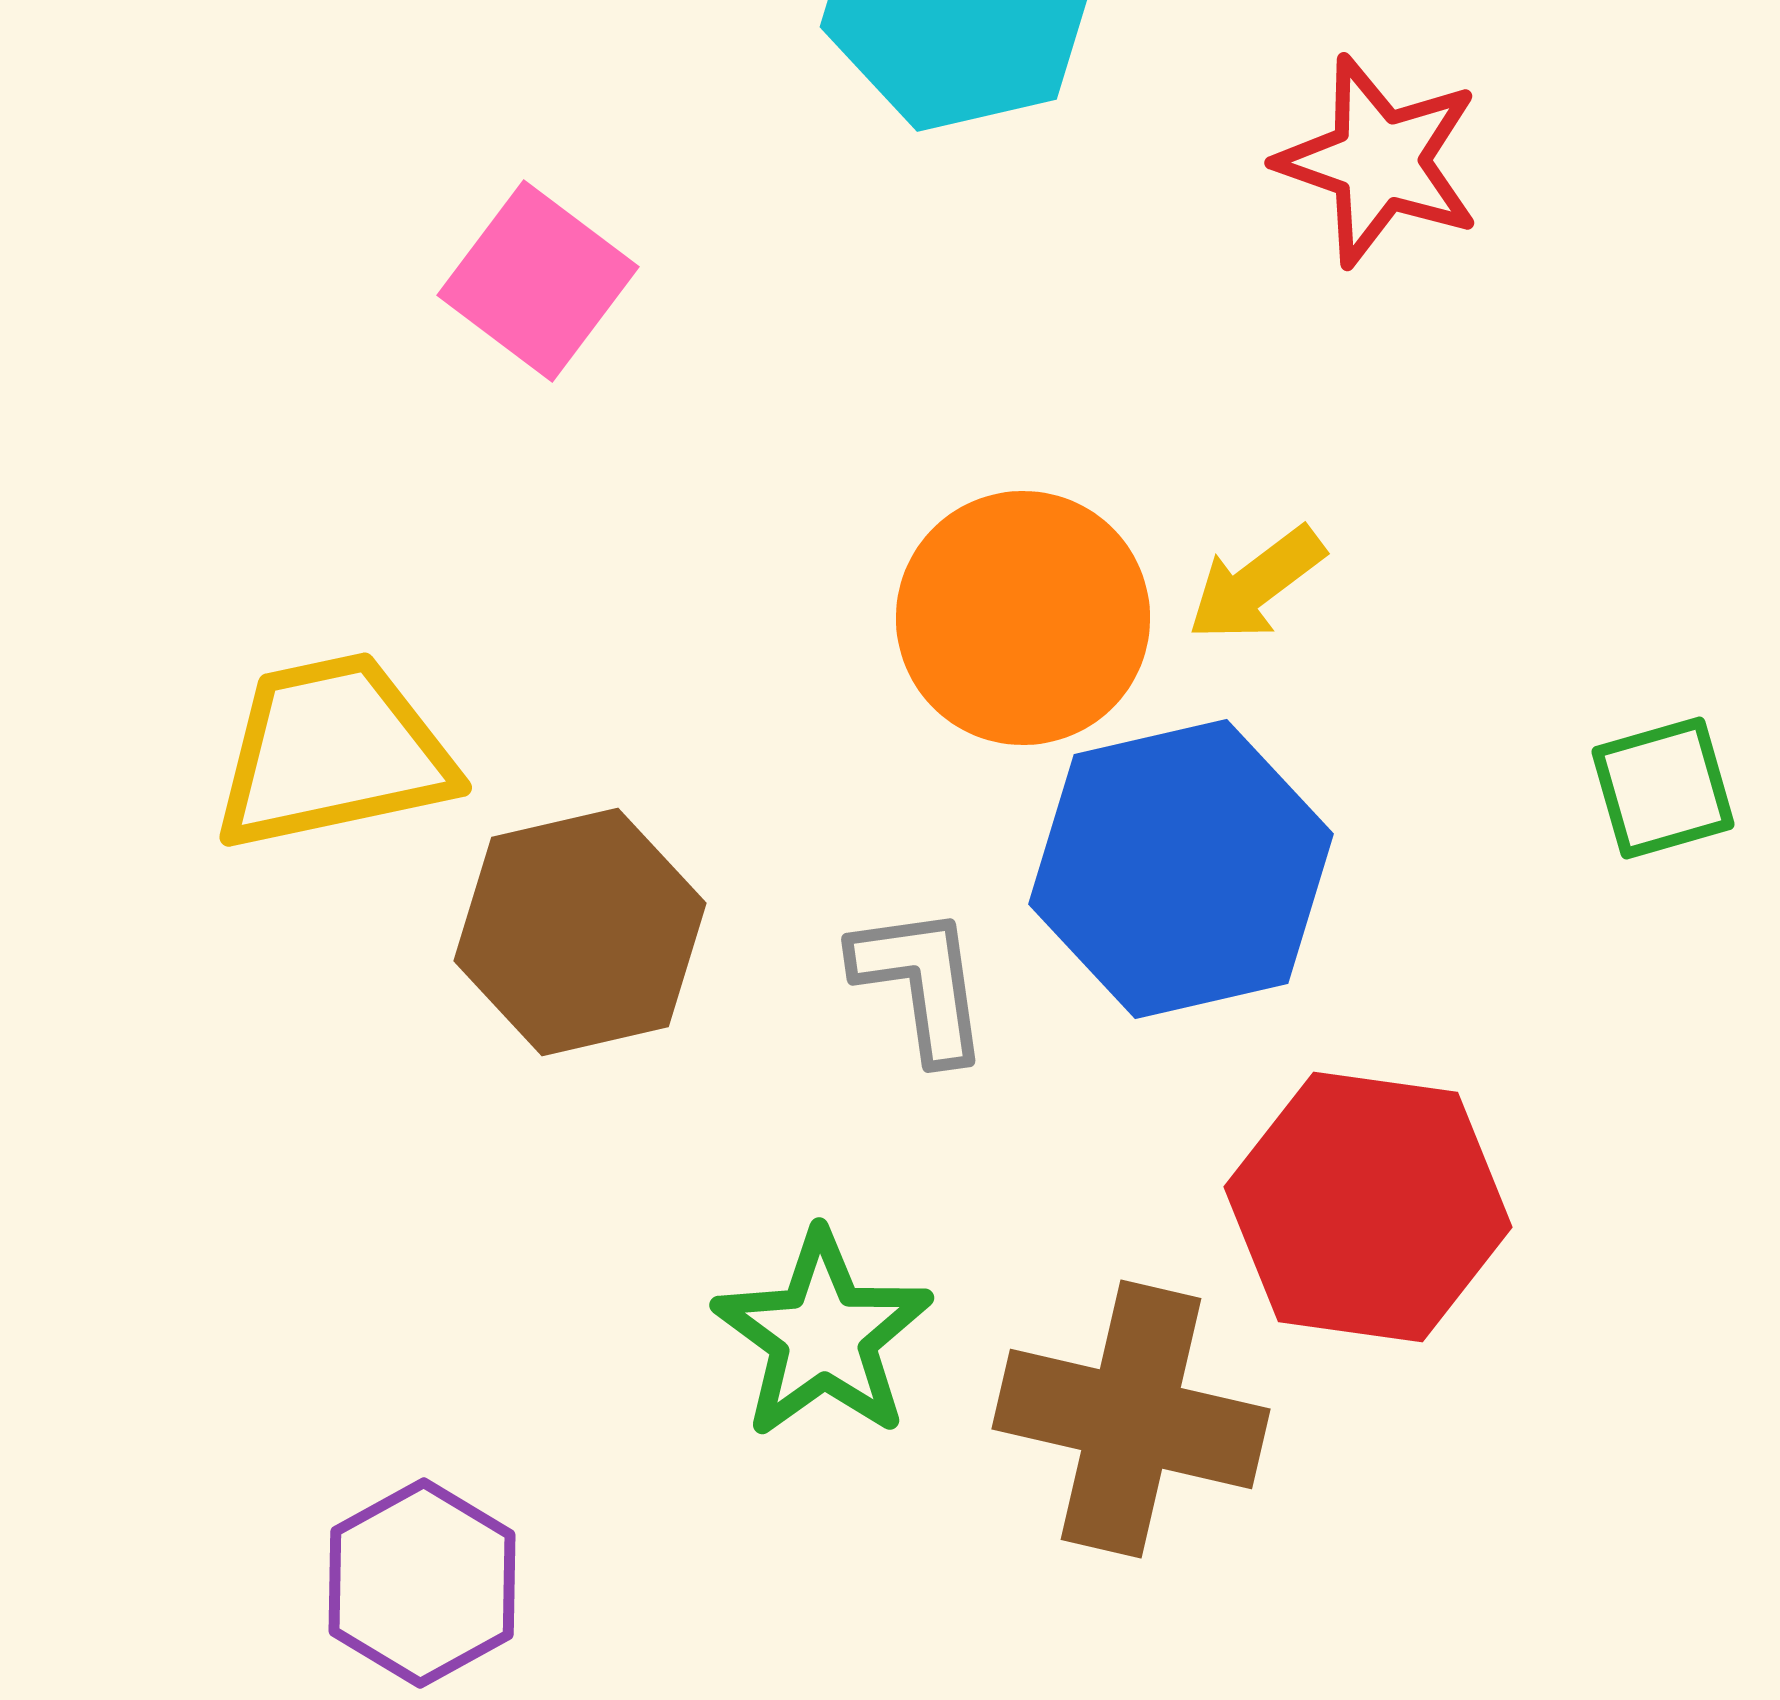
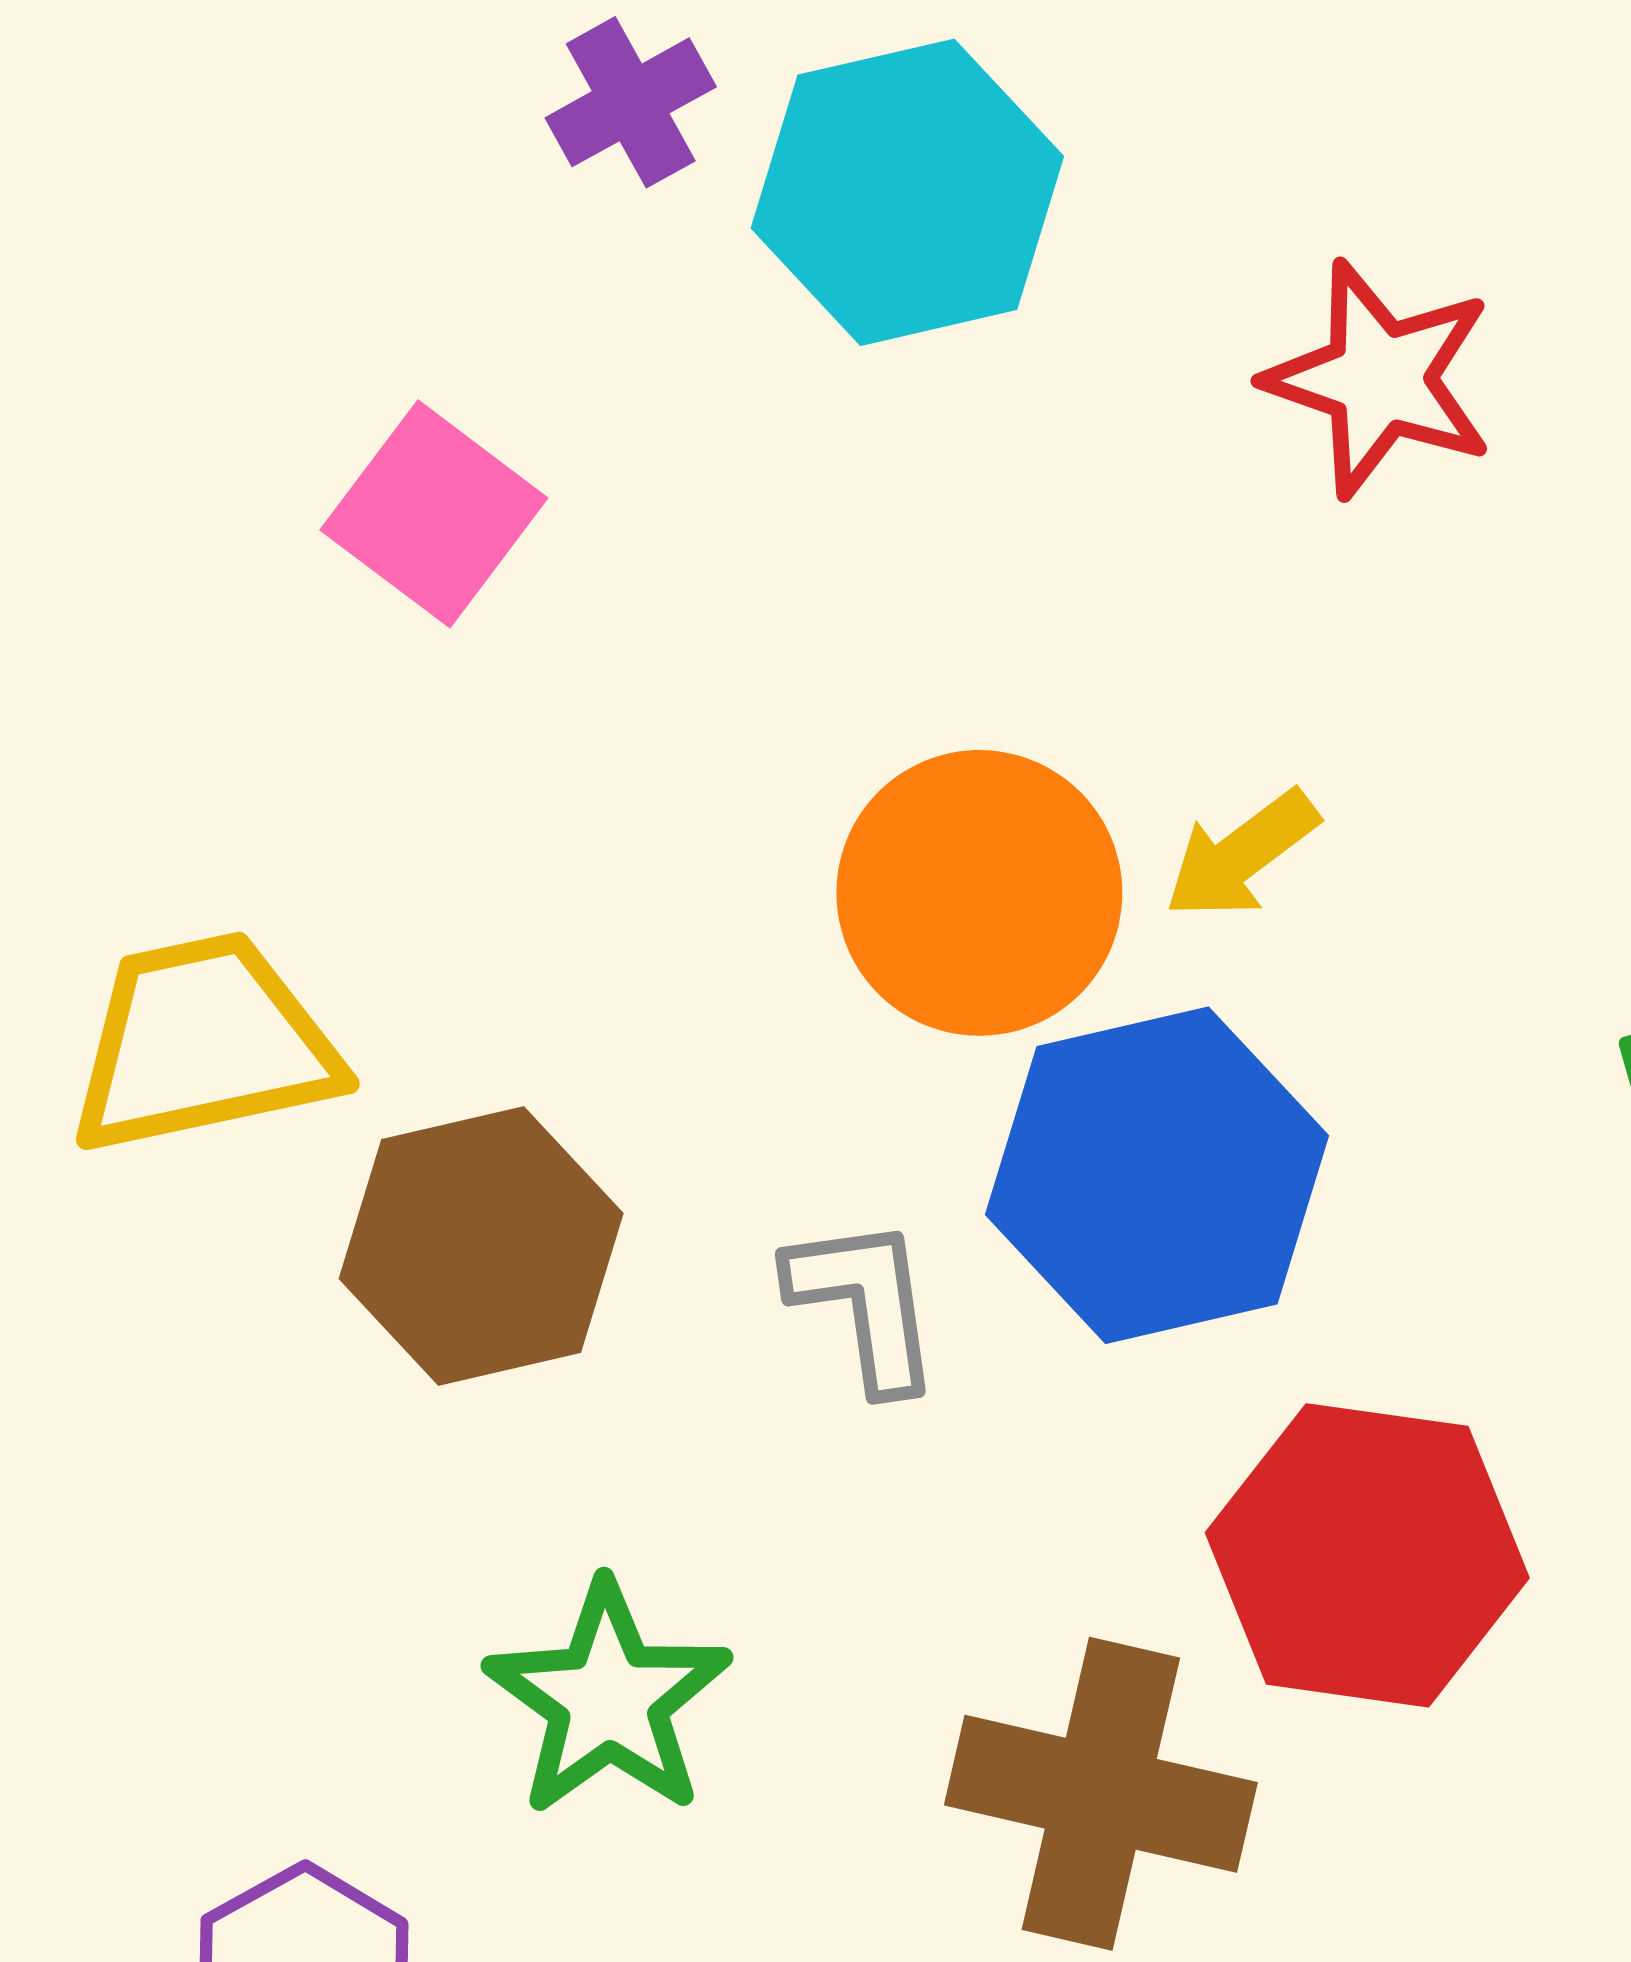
green star: (823, 1335) -> (608, 1699), moved

